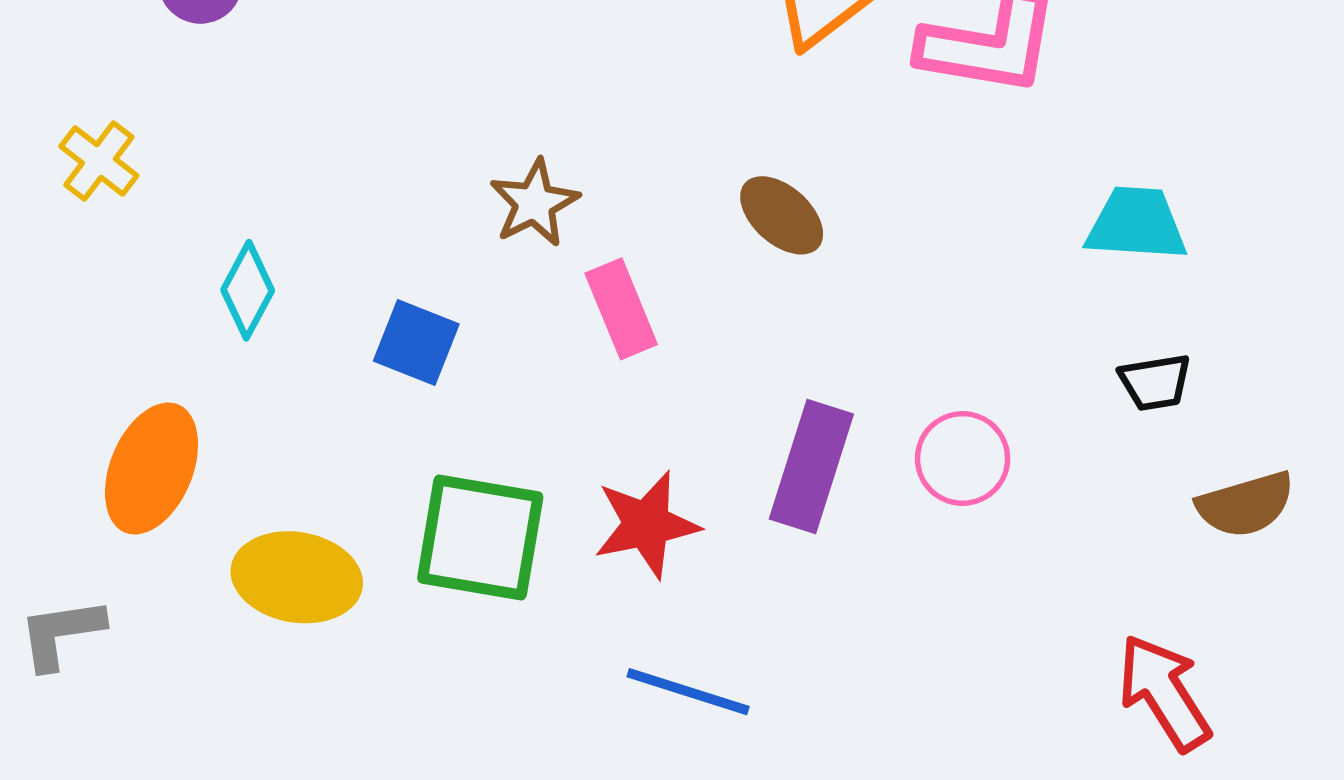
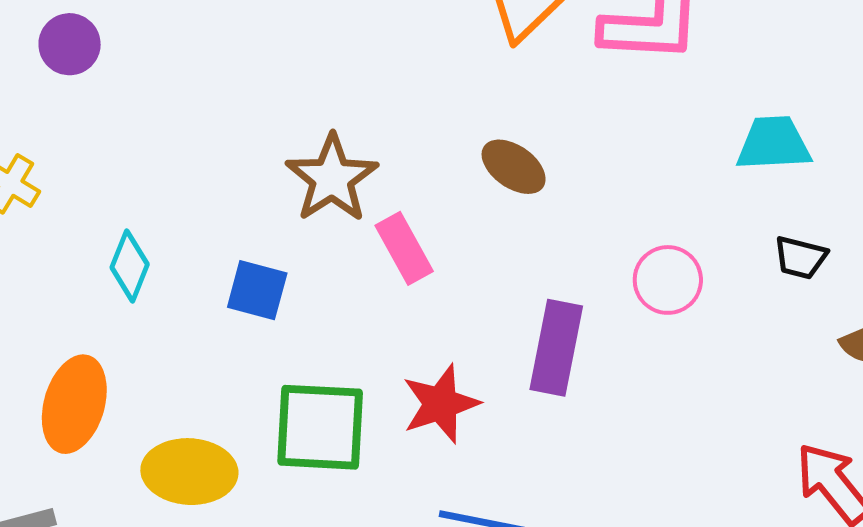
brown star: (534, 203) -> (332, 178), size x1.4
black trapezoid: (1155, 382) -> (800, 258), turned 30
pink circle: (963, 458) -> (668, 280), moved

